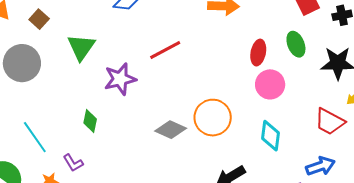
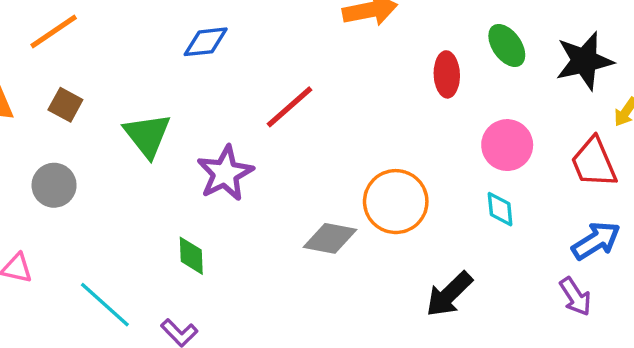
gray circle: (22, 63) -> (54, 185), size x0.7
pink circle: (270, 84) -> (507, 145), moved
red trapezoid: (330, 122) -> (594, 162), turned 52
cyan diamond: (270, 136) -> (500, 209), size x0.7

